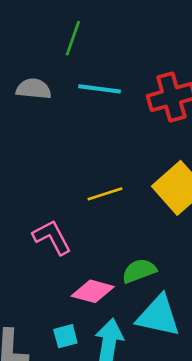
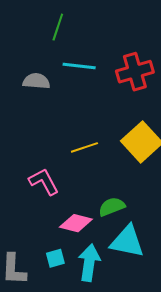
gray semicircle: (34, 89) -> (36, 81), moved

